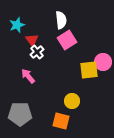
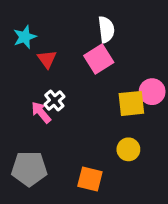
white semicircle: (61, 20) -> (106, 29), moved
white cross: (37, 52) -> (54, 101), moved
yellow circle: (72, 101) -> (128, 149), moved

